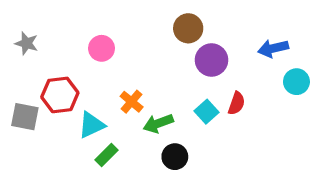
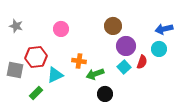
brown circle: (188, 28) -> (113, 26), moved
purple circle: (211, 60) -> (126, 46), moved
cyan circle: (296, 82) -> (159, 49), moved
orange cross: (132, 102) -> (79, 61), turned -32
green rectangle: (107, 155) -> (36, 93), moved

